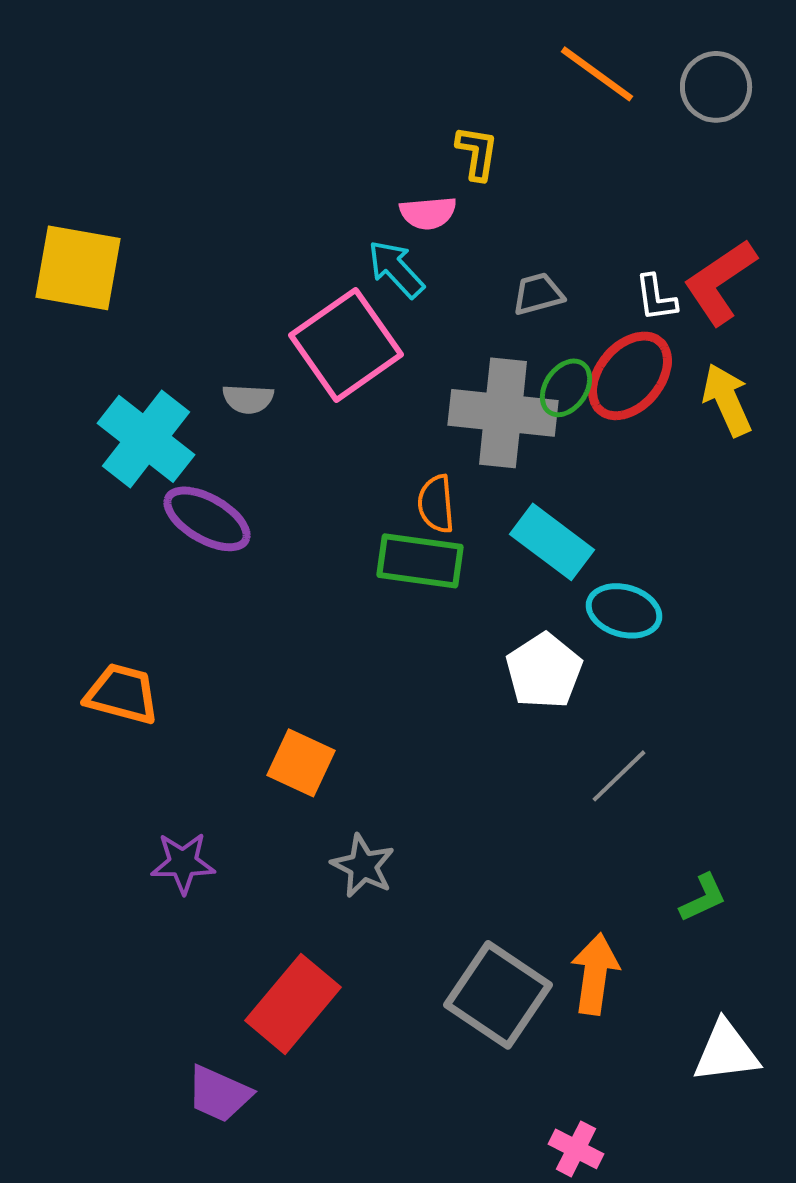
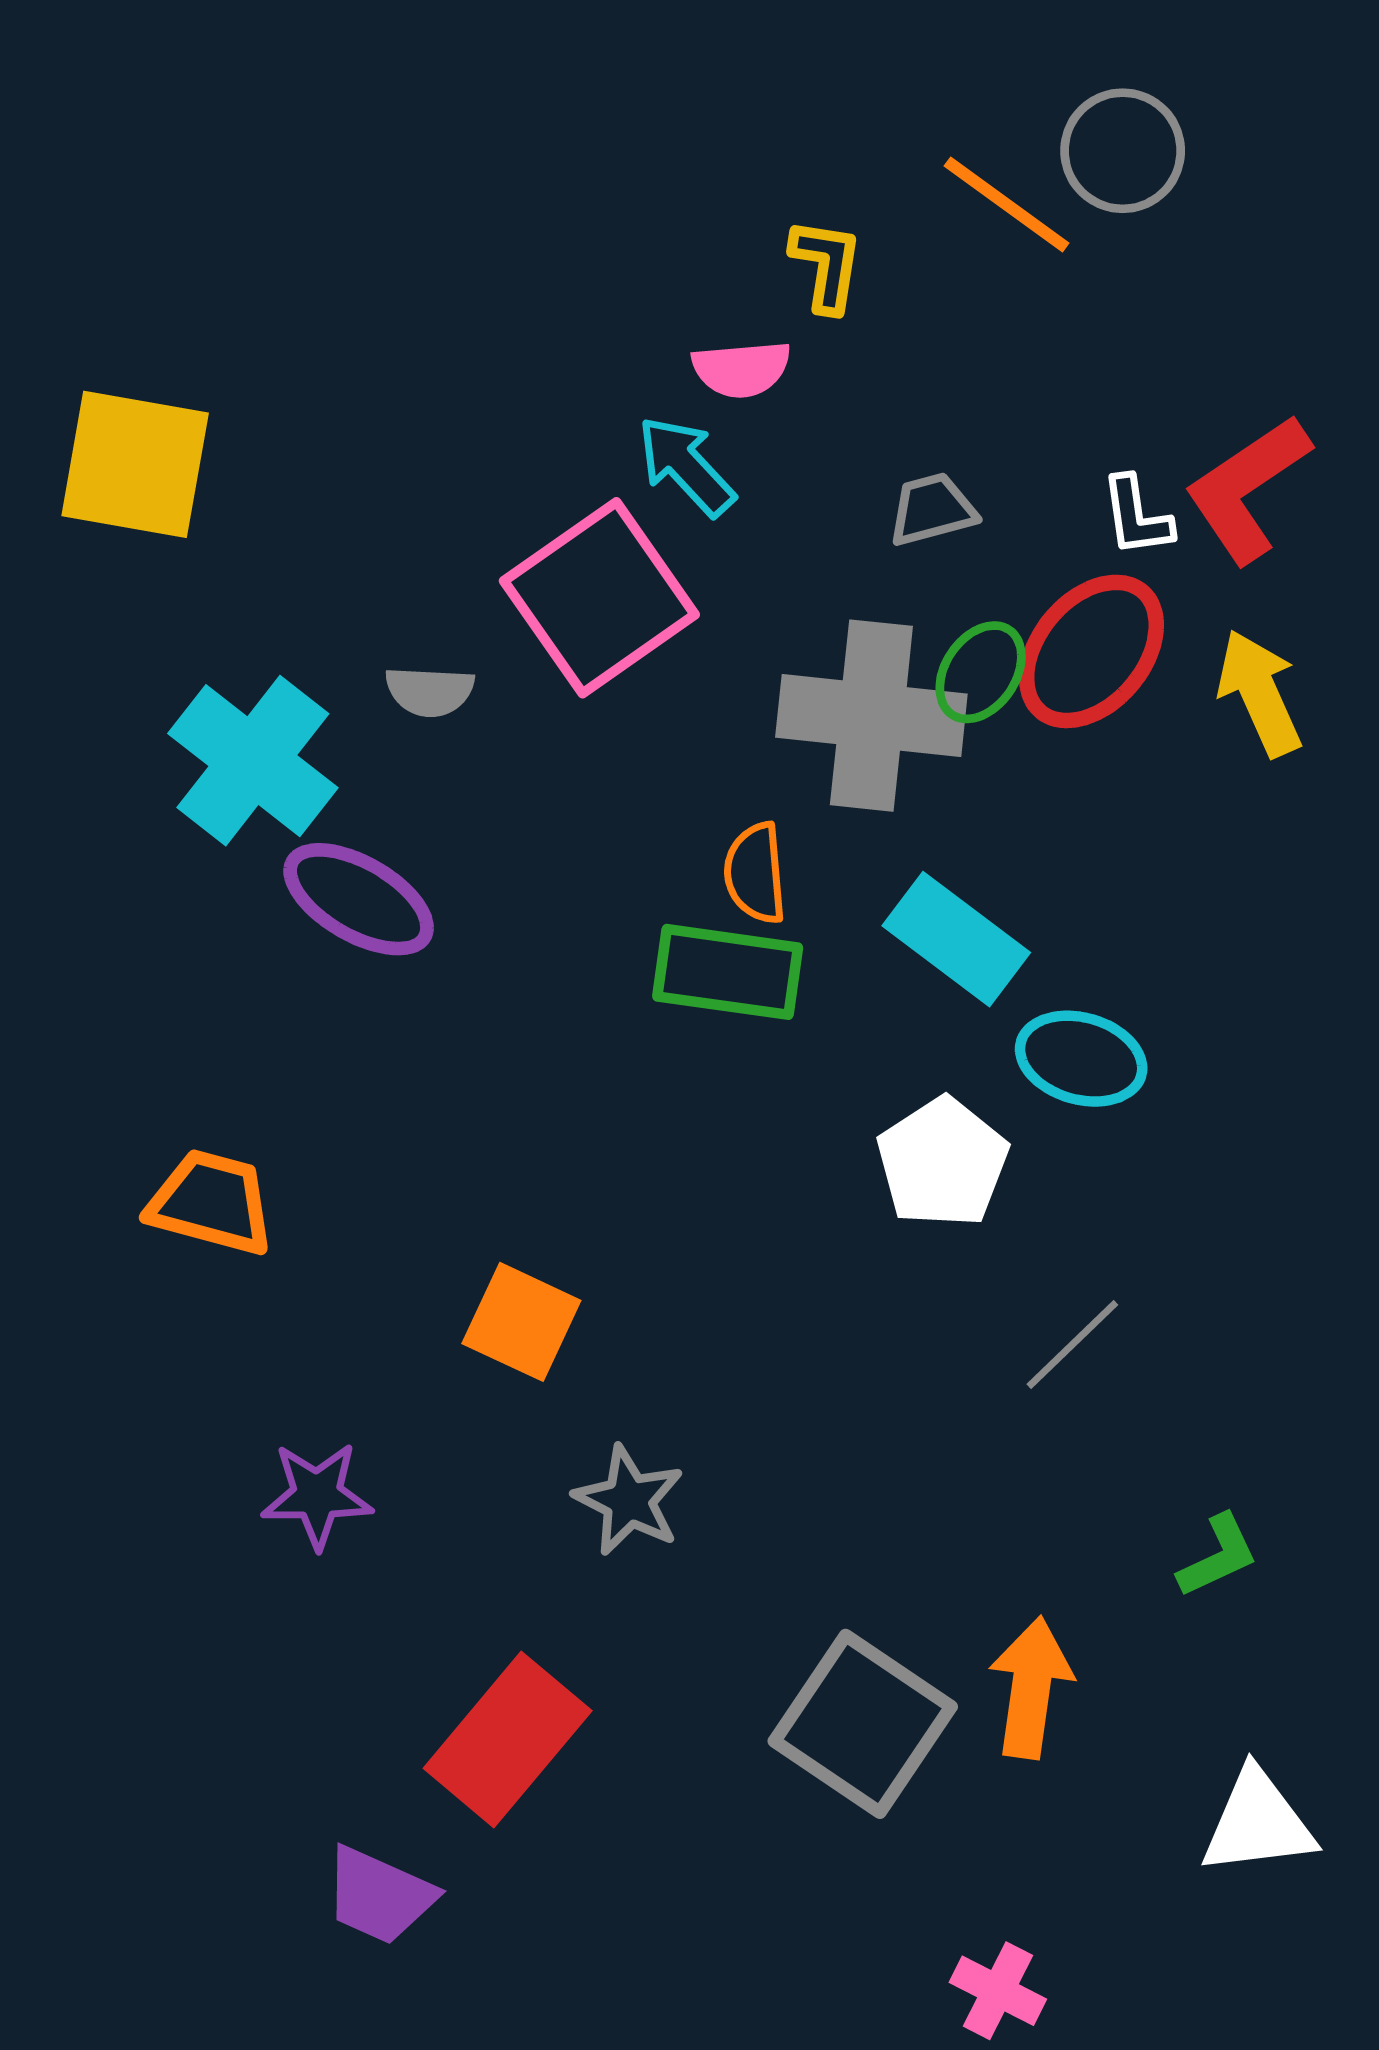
orange line: (597, 74) -> (1007, 204), moved
gray circle: (716, 87) -> (1123, 151), moved

